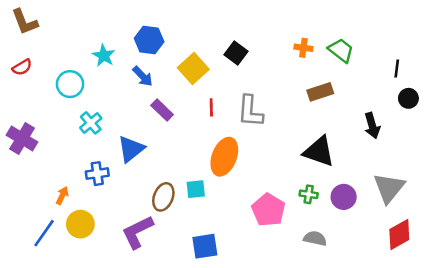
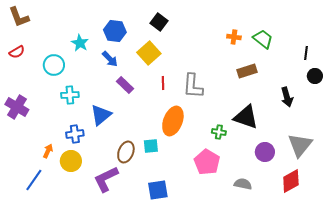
black square: (236, 53) -> (159, 22), moved
cyan cross: (91, 123) -> (70, 95), turned 36
green cross: (309, 194) -> (219, 132), moved
yellow circle: (80, 224) -> (71, 161), moved
red diamond: (399, 234) -> (291, 181), moved

